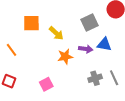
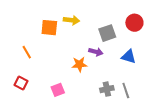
yellow arrow: (56, 33) -> (72, 20), moved, turned -42
blue triangle: (104, 44) -> (129, 57), moved
purple arrow: (86, 49) -> (96, 52), moved

